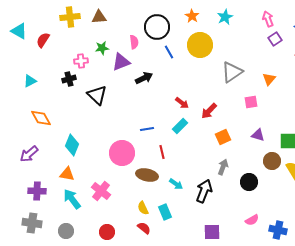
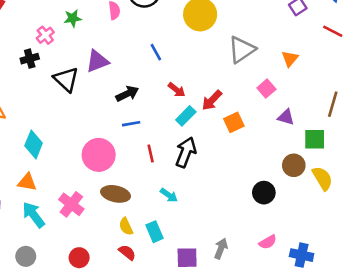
blue line: (169, 52) -> (156, 52), moved
pink cross: (81, 61) -> (45, 35), turned -32
purple triangle: (121, 62) -> (97, 61), moved
black arrow: (144, 78) -> (127, 94), moved
pink square: (251, 102) -> (266, 89), turned -32
cyan rectangle: (180, 126) -> (186, 116), moved
purple triangle: (258, 135) -> (286, 117), moved
orange square: (223, 137) -> (234, 122), moved
gray arrow: (223, 167) -> (221, 249), moved
brown ellipse: (147, 175) -> (116, 194), moved
black arrow: (204, 191) -> (186, 152), moved
purple square: (212, 232) -> (187, 258), moved

